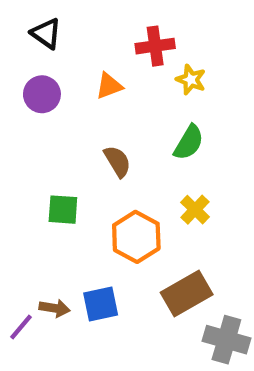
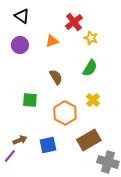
red cross: (155, 46) -> (74, 22), turned -30
brown arrow: (55, 308) -> (20, 140), moved, turned -32

